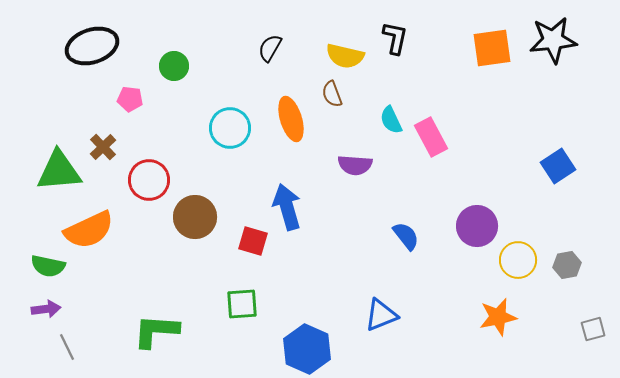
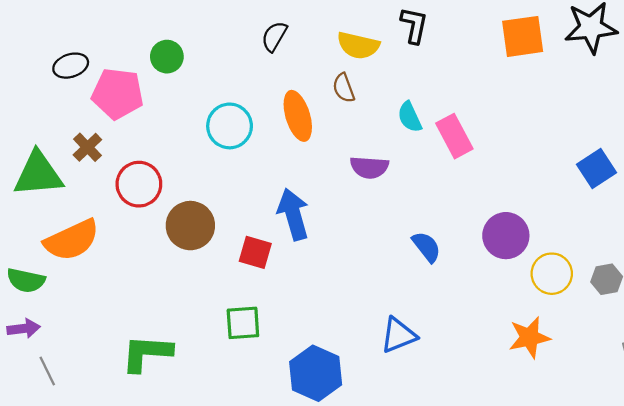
black ellipse: (92, 46) -> (71, 66), moved, size x0.6
pink pentagon: (130, 99) -> (118, 94), size x1.8

